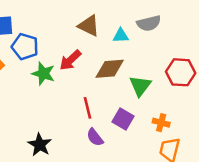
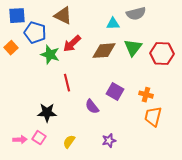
brown triangle: (89, 26) -> (63, 16), moved
green triangle: (140, 86) -> (133, 48), moved
red line: (88, 108) -> (67, 83), moved
black star: (40, 145) -> (47, 113), turned -30

